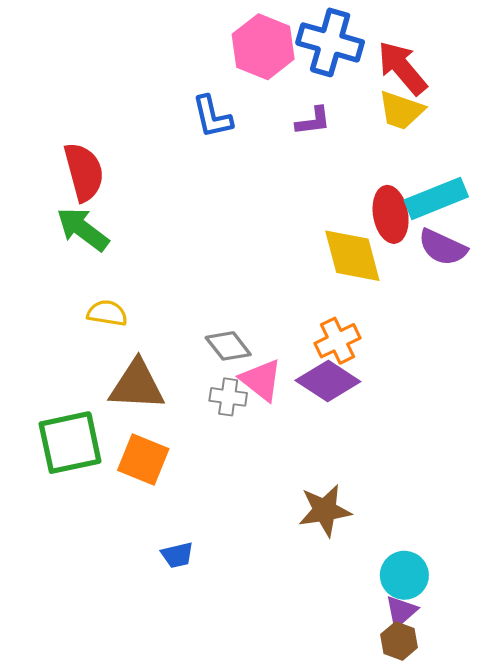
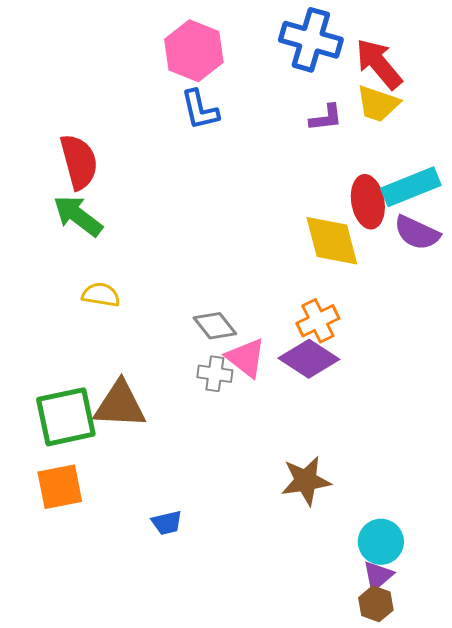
pink hexagon: (263, 47) -> (194, 51), moved
purple L-shape: (313, 121) -> (326, 118), moved
brown triangle: (137, 385) -> (120, 405), moved
orange square: (143, 460) -> (60, 487), moved, turned -33

